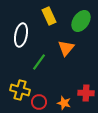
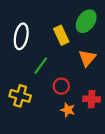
yellow rectangle: (49, 16) -> (61, 35), moved
orange triangle: (66, 48) -> (87, 58), moved
red circle: (39, 102) -> (61, 86), moved

